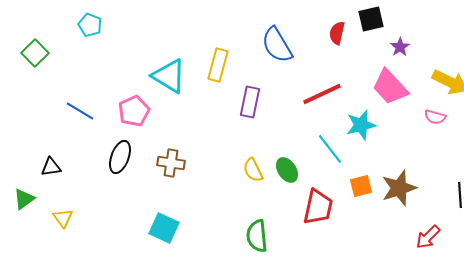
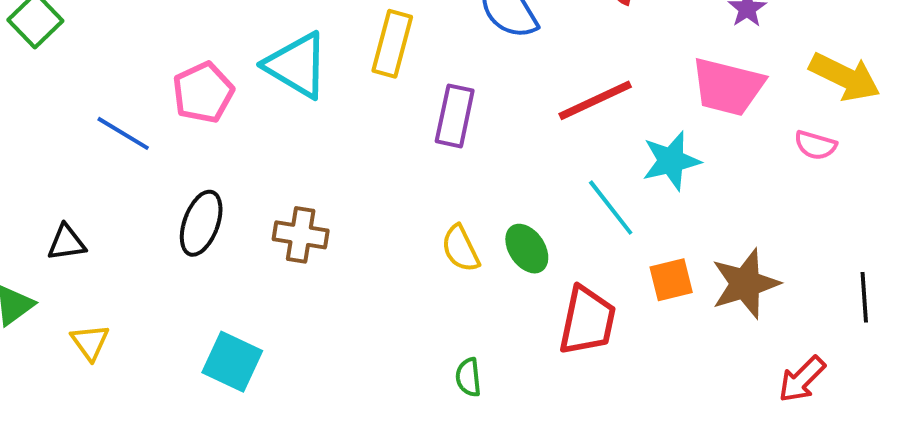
pink trapezoid: (390, 87) -> (728, 87), turned -33
pink pentagon: (134, 111) -> (203, 93), moved
cyan square: (164, 228) -> (232, 362), moved
green semicircle: (257, 236) -> (468, 377), size x0.6

